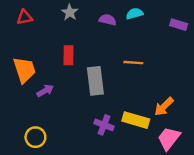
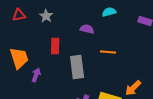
gray star: (70, 12) -> (46, 16), moved
purple semicircle: (108, 20) -> (87, 29), moved
purple arrow: (45, 91) -> (36, 75), turned -40

